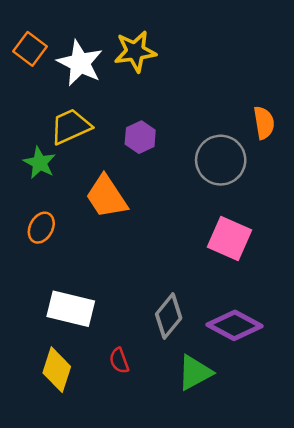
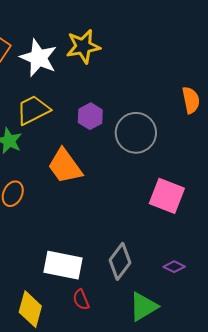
gray circle: (221, 160) -> (136, 133), moved
white rectangle: (71, 309) -> (63, 265), moved
purple diamond: (235, 325) -> (174, 267), size x0.5

